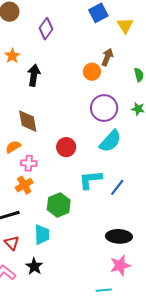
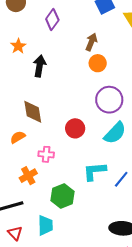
brown arrow: (107, 57) -> (91, 42), moved
red circle: (66, 147) -> (75, 128), moved
pink cross: (29, 163) -> (46, 154), moved

